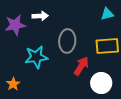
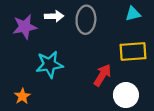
gray ellipse: (67, 41) -> (86, 20), moved

